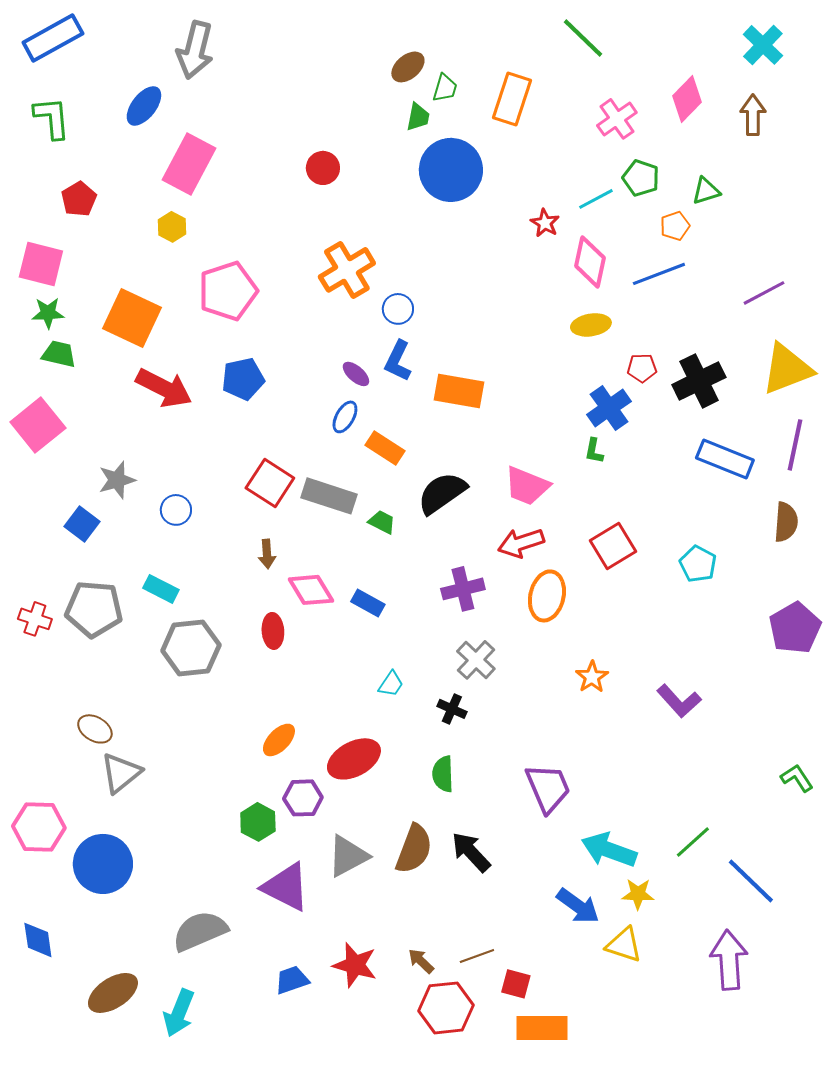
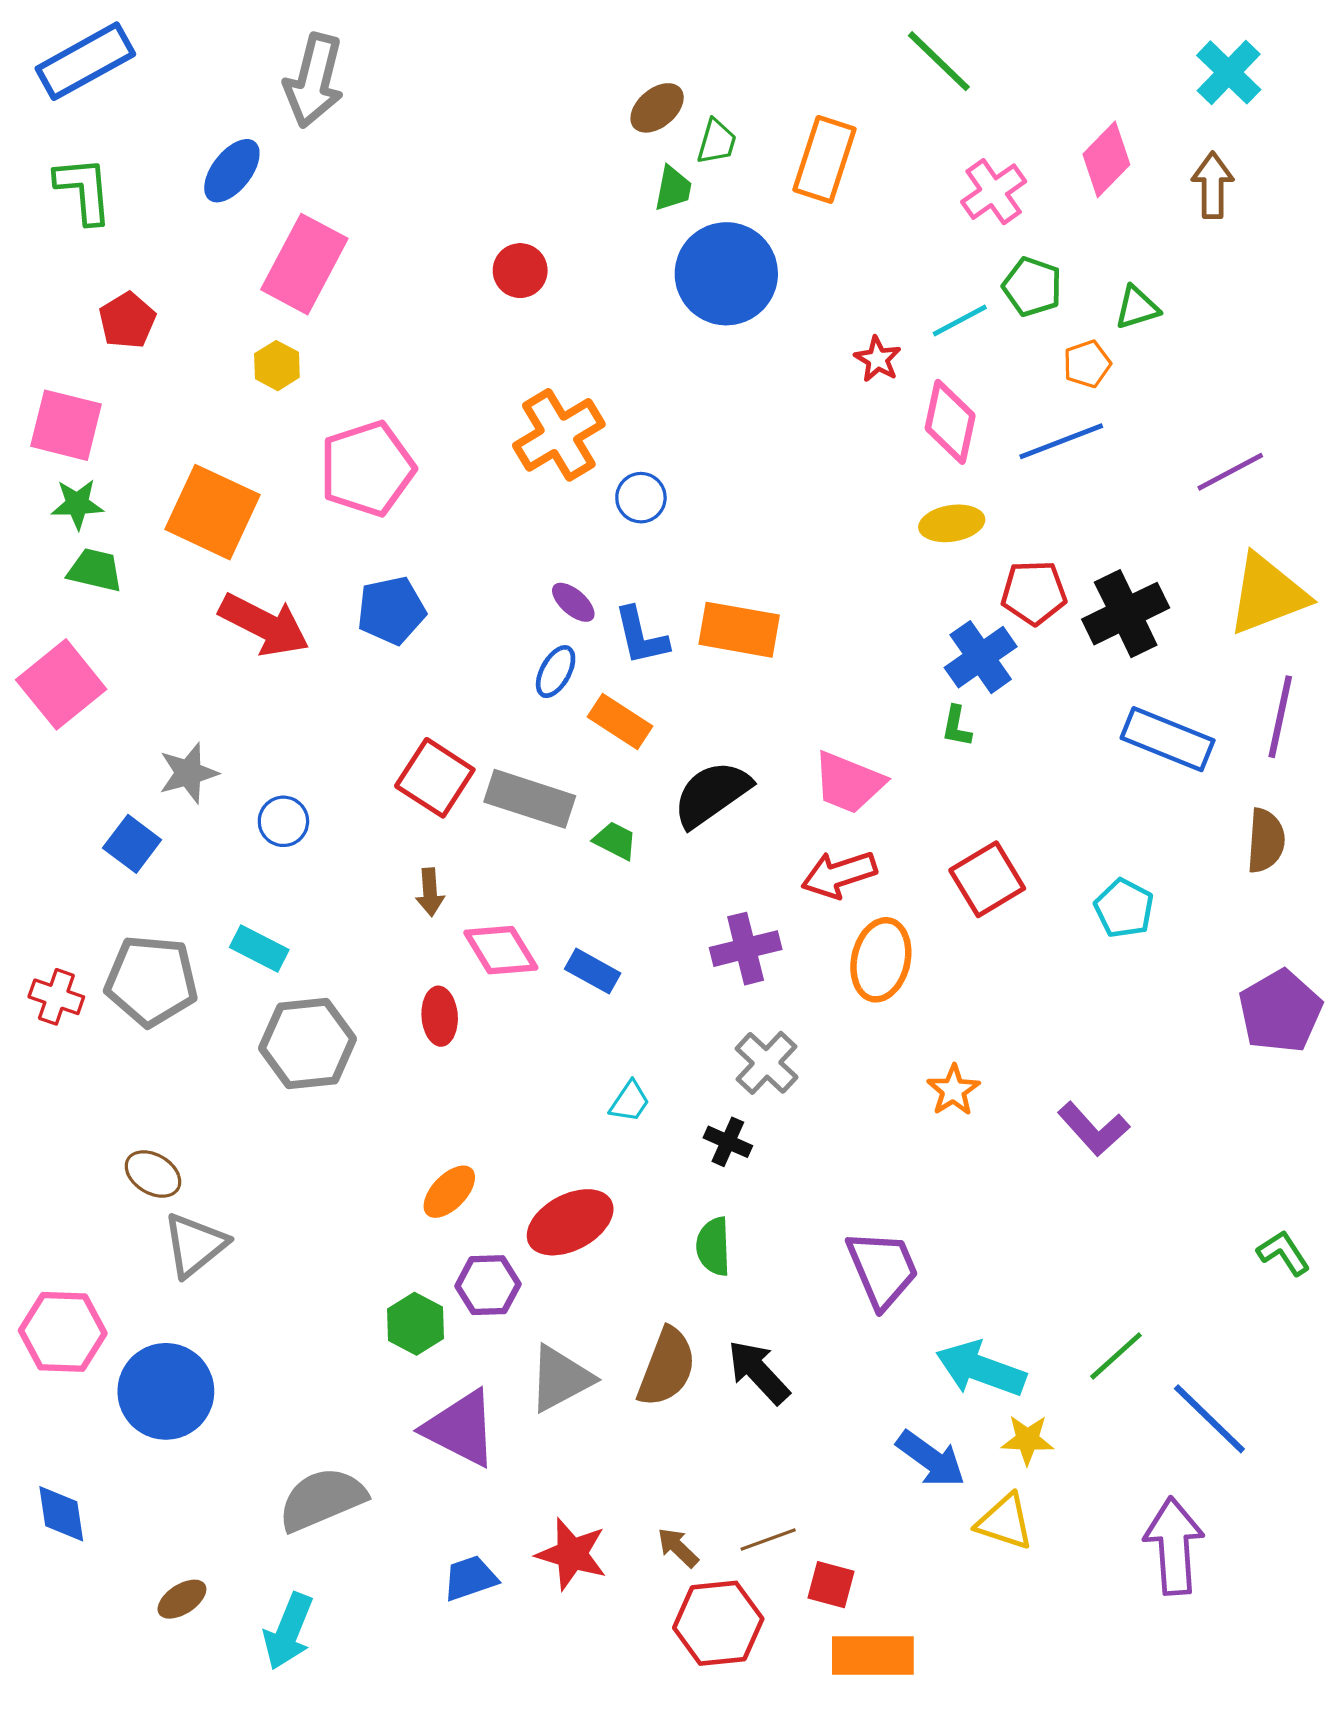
blue L-shape: (398, 361) -> (641, 636), moved, turned -39
red pentagon: (642, 368) -> (1034, 593), size x1.4
brown ellipse: (113, 993) -> (182, 1599), size x0.6

